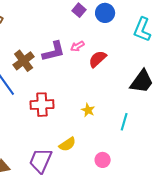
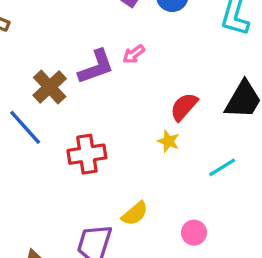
red semicircle: (98, 59) -> (184, 107), moved
yellow star: (88, 110) -> (168, 141), moved
cyan line: (124, 122) -> (222, 167), turned 48

